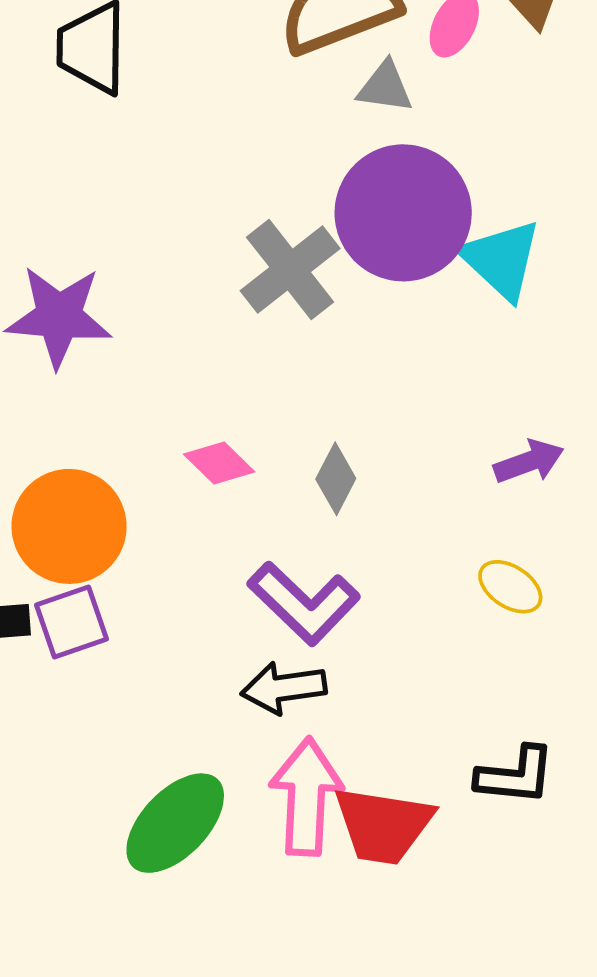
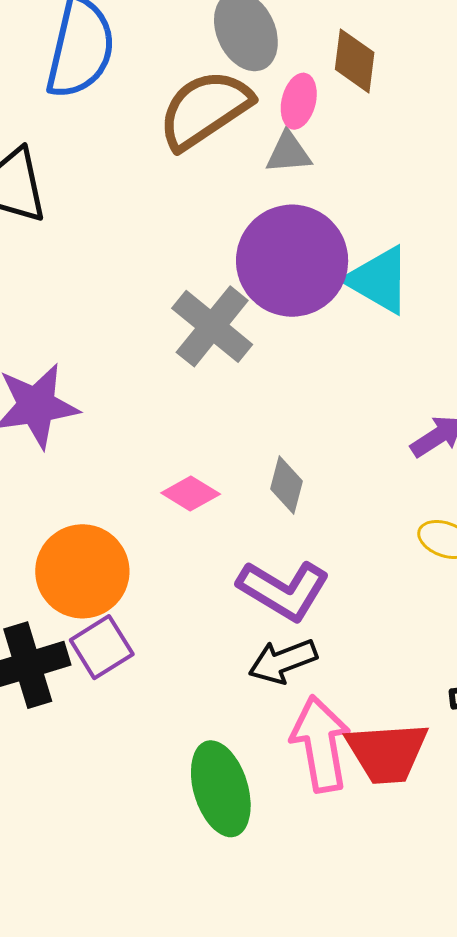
gray triangle: (385, 87) -> (288, 153), moved
green ellipse: (175, 823) -> (221, 789), turned -48

